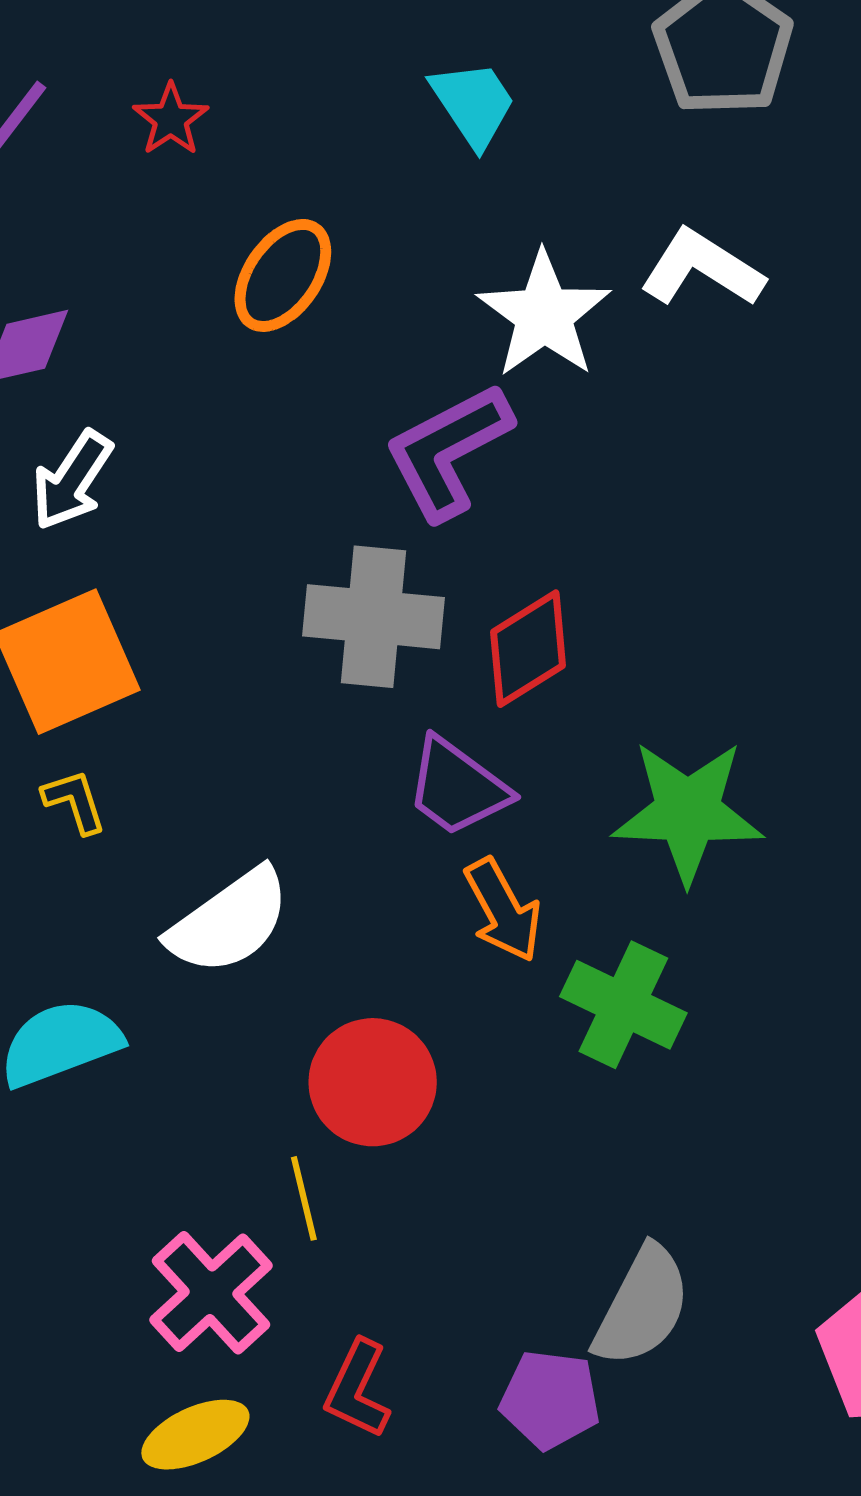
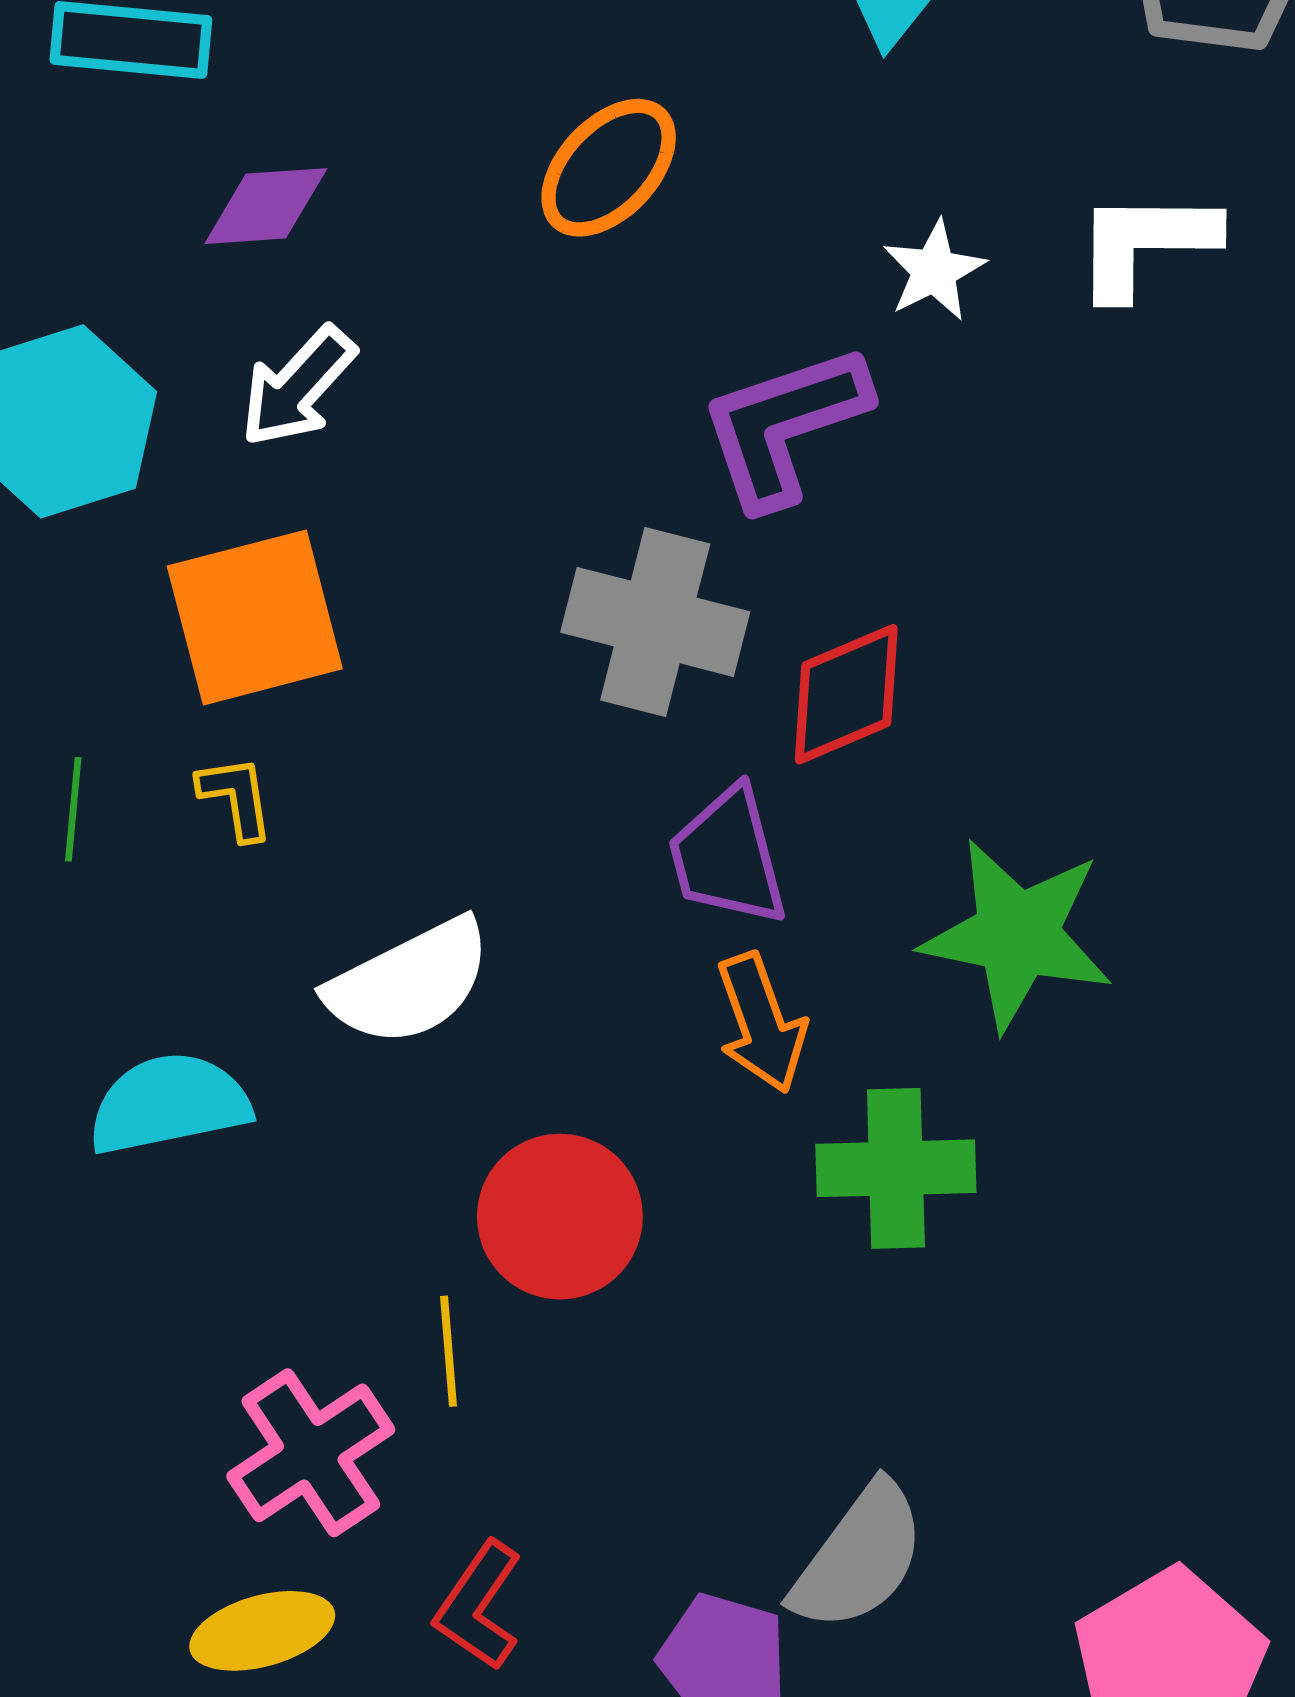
white L-shape: (702, 268) -> (1145, 244), turned -41
white star: (544, 315) -> (934, 271), size x0.6
purple trapezoid: (457, 787) -> (728, 857), turned 30
green cross: (623, 1005) -> (896, 1168), turned -36

